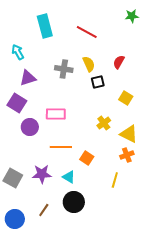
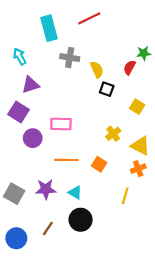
green star: (132, 16) -> (144, 53), moved
red line: (87, 32) -> (89, 18), moved, turned -55
gray cross: (64, 69) -> (70, 58), moved
black square: (98, 82) -> (107, 89), turned 32
orange square: (87, 158) -> (99, 164), moved

